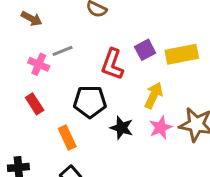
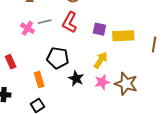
purple square: (145, 50) -> (99, 29), turned 32
red L-shape: (112, 64) -> (70, 22), moved
red rectangle: (35, 104) -> (11, 62), moved

